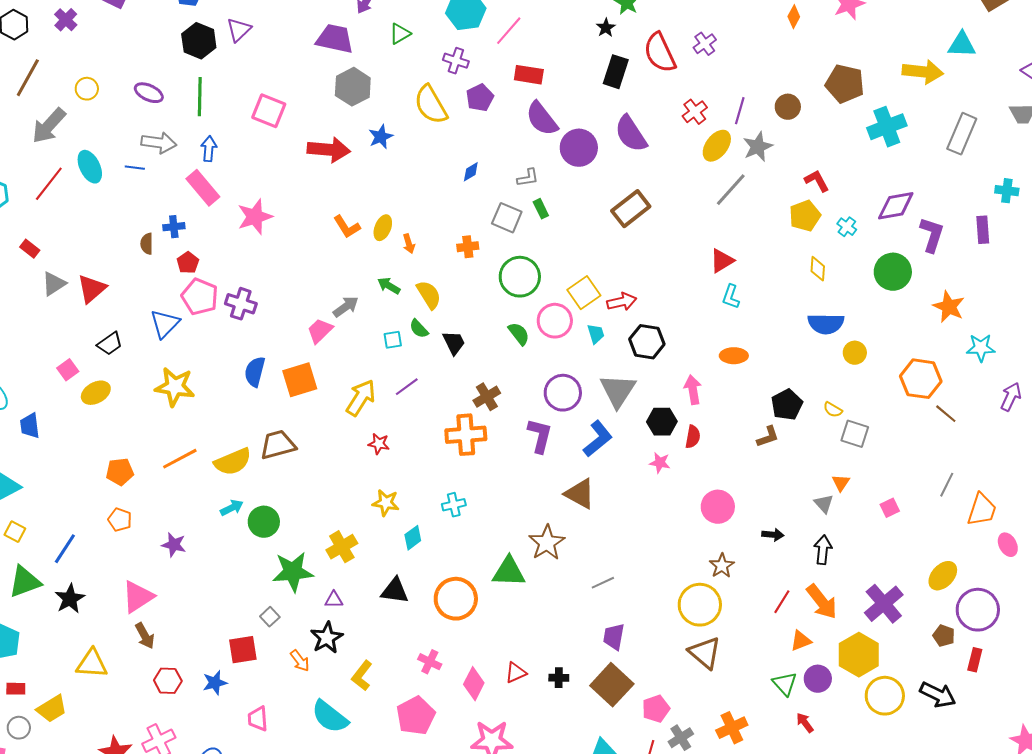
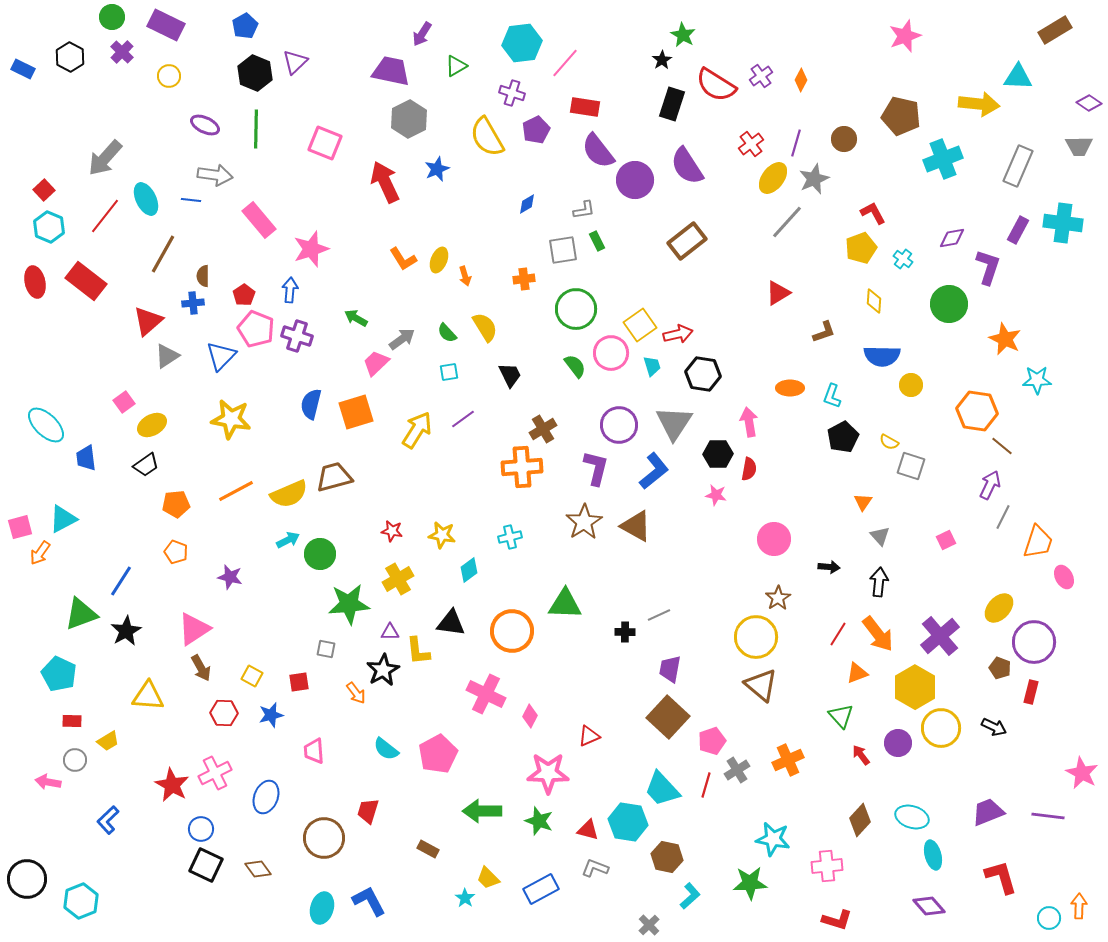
orange diamond: (794, 17) -> (801, 80), moved
red semicircle: (660, 53) -> (716, 85), turned -33
brown line: (28, 78) -> (163, 254), moved
yellow circle: (87, 89) -> (169, 76), moved
blue arrow: (209, 149) -> (290, 290), moved
red arrow: (329, 150) -> (385, 182), turned -120
cyan cross: (1007, 191) -> (1063, 223), size x1.6
purple diamond: (896, 206) -> (952, 238), size x0.7
gray square: (507, 218) -> (563, 250), turned -32
blue cross: (174, 227) -> (193, 303), moved
purple rectangle: (983, 230) -> (1018, 230), moved, turned 32
red rectangle: (30, 249) -> (86, 281), size x2.0
gray triangle: (54, 284) -> (167, 356), moved
green arrow: (389, 286) -> (356, 318), moved
cyan L-shape: (731, 297) -> (832, 396), moved
green semicircle: (419, 329) -> (447, 333), moved
black trapezoid: (110, 344) -> (146, 465), moved
purple arrow: (1011, 397) -> (990, 485), moved
brown L-shape: (768, 437) -> (824, 332), moved
red star: (379, 444) -> (392, 531), moved
orange triangle: (841, 483) -> (863, 502), moved
yellow square: (15, 532) -> (252, 676), moved
brown star: (547, 543) -> (584, 522), moved
gray square: (270, 617) -> (326, 649), turned -36
red square: (243, 650) -> (299, 682), size x0.7
pink cross: (430, 662) -> (486, 694), size x1.6
red triangle: (516, 673) -> (589, 736), moved
yellow L-shape: (362, 676) -> (418, 651), moved, turned -44
black cross: (559, 678) -> (625, 632), moved
purple circle: (818, 679) -> (898, 743), moved
pink diamond: (474, 684) -> (530, 716), size x0.7
black arrow: (938, 695) -> (994, 727), size x0.7
yellow trapezoid: (52, 709) -> (108, 741), size x0.7
pink pentagon: (416, 716) -> (438, 754), moved
cyan semicircle: (330, 717) -> (386, 749), size x0.7

